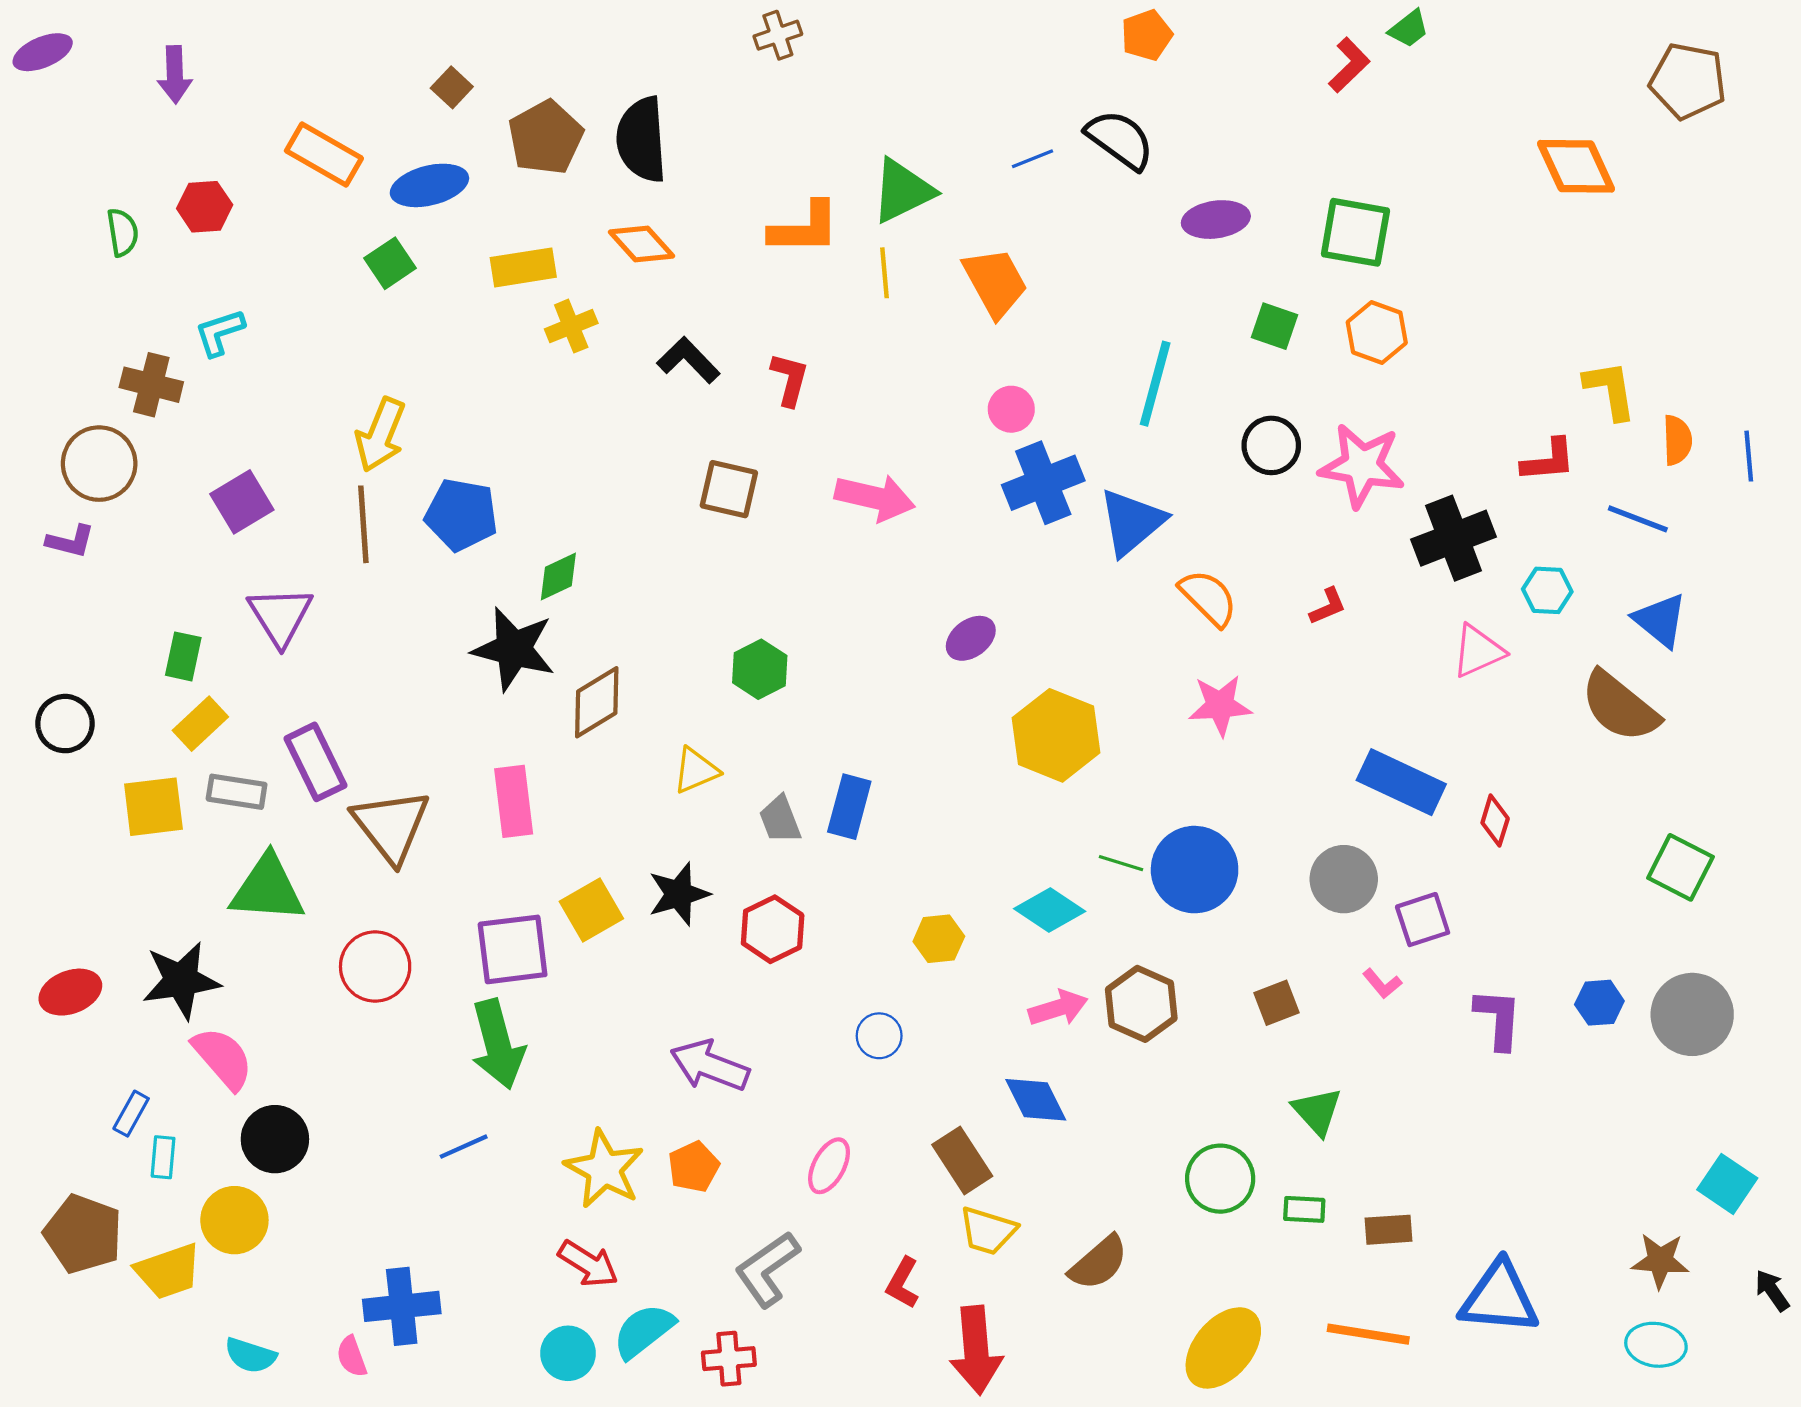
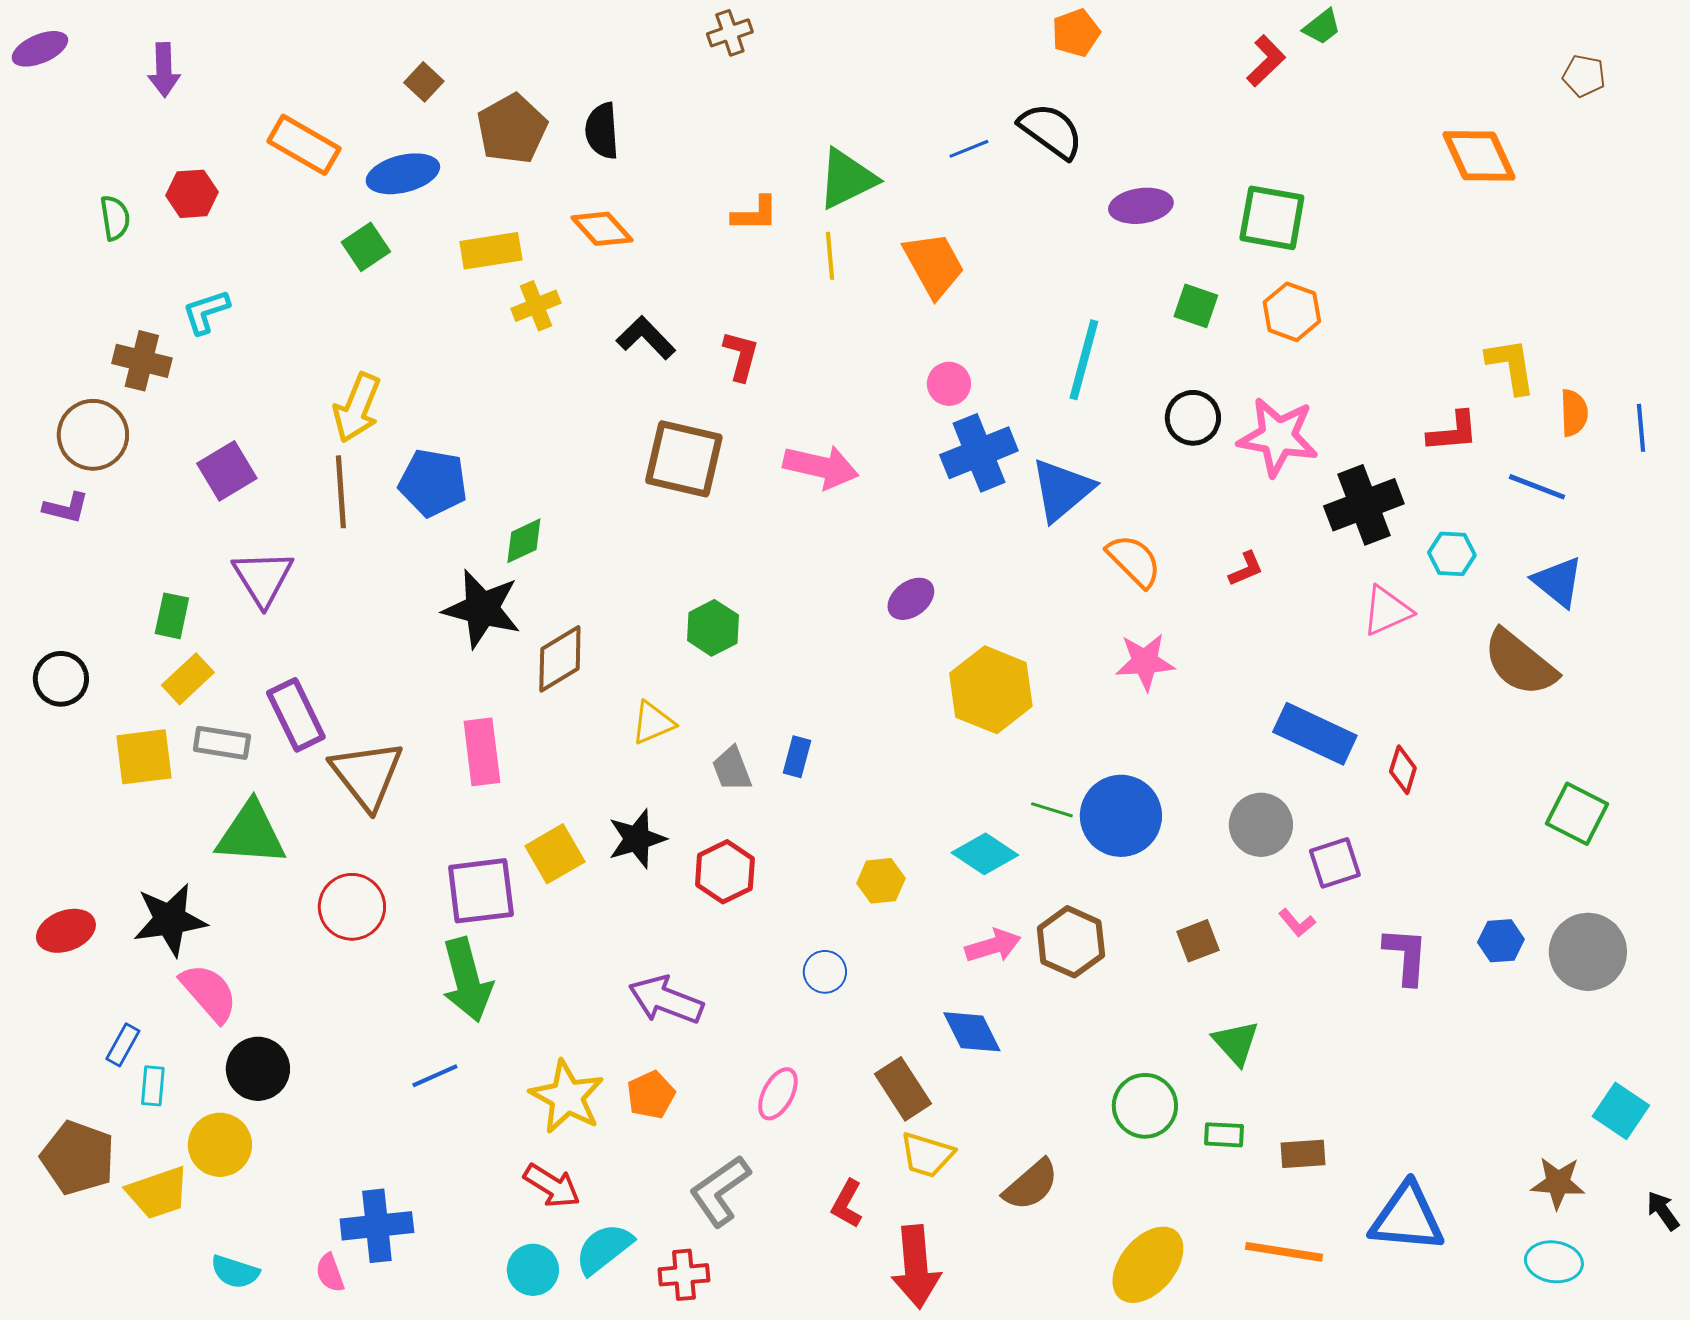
brown pentagon: (1688, 81) -> (1584, 76), size x0.6
black semicircle: (641, 140) -> (602, 131), size x0.7
orange L-shape: (805, 228) -> (755, 214), size x0.7
brown square: (729, 489) -> (684, 459), size x1.4
blue rectangle: (849, 807) -> (797, 757), size x0.7

